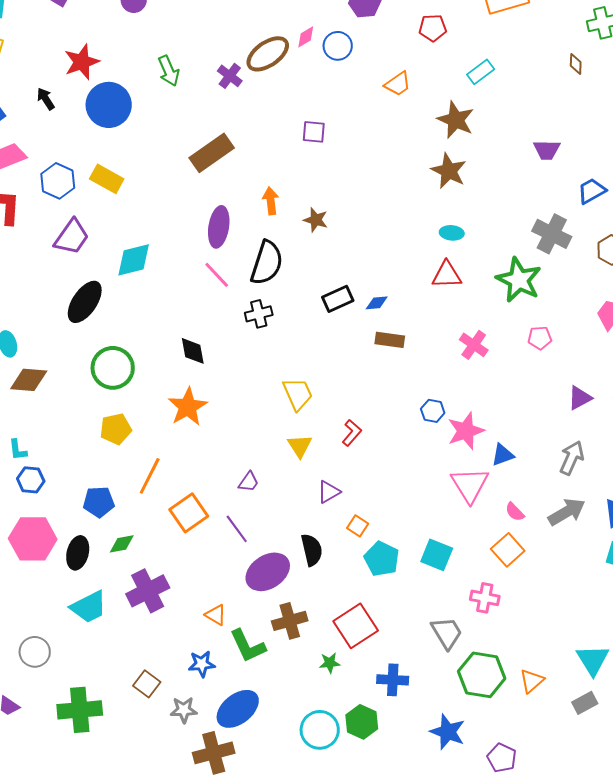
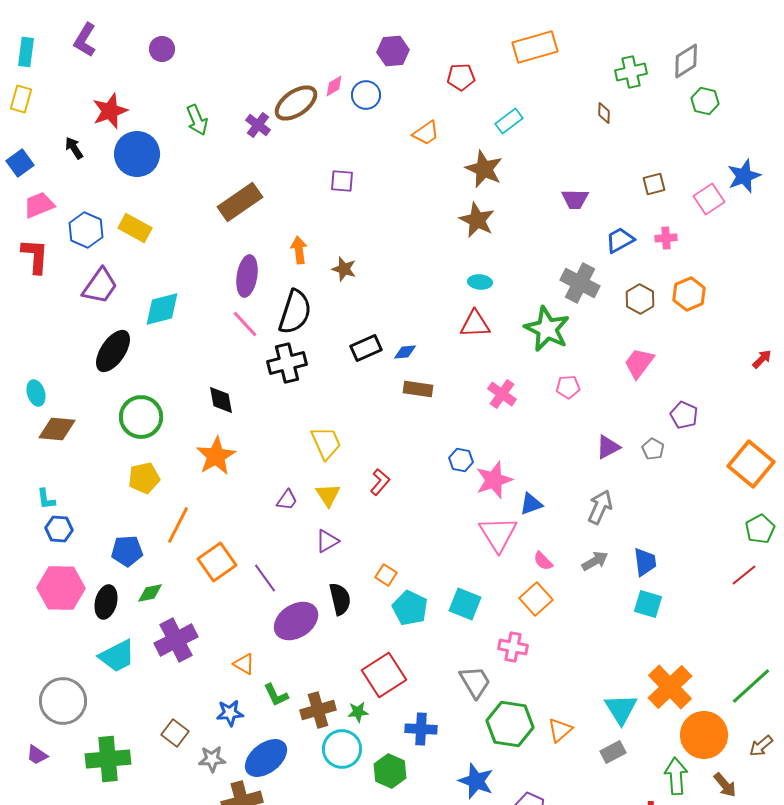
black cross: (259, 314) -> (287, 363), size x1.4
purple trapezoid: (249, 482) -> (287, 500), moved
purple triangle: (329, 492) -> (327, 541), moved
gray arrow: (567, 512) -> (595, 561), size x0.7
brown cross: (290, 621) -> (318, 710), moved
green L-shape: (248, 646) -> (276, 695), size x0.7
gray circle: (35, 652) -> (63, 701), size x1.5
cyan circle: (320, 730) -> (342, 749), moved

